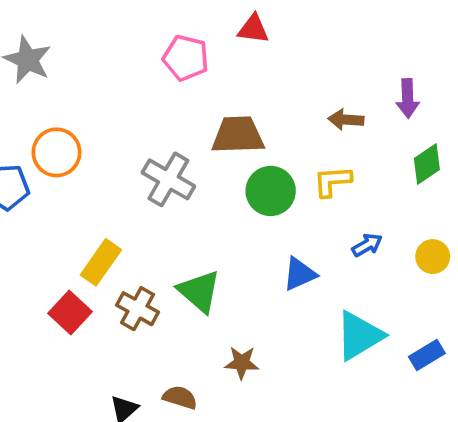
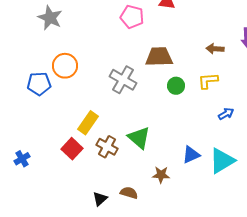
green circle: (271, 191) -> (176, 86), size x0.7
blue triangle: (300, 274) -> (191, 155), moved

